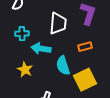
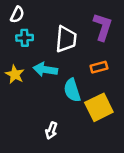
cyan cross: (22, 34) -> (25, 38), moved
yellow star: (25, 70) -> (15, 74), moved

